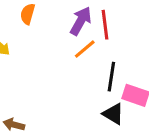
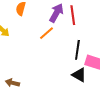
orange line: (85, 49) -> (46, 33), moved

